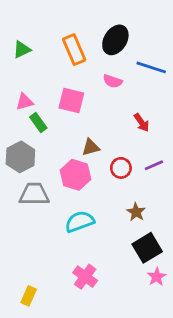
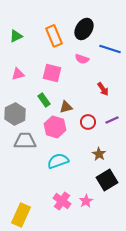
green rectangle: (38, 123) -> (44, 100), moved
pink star: (157, 277) -> (86, 201), moved
yellow rectangle: (29, 296) -> (21, 215), size x1.6

